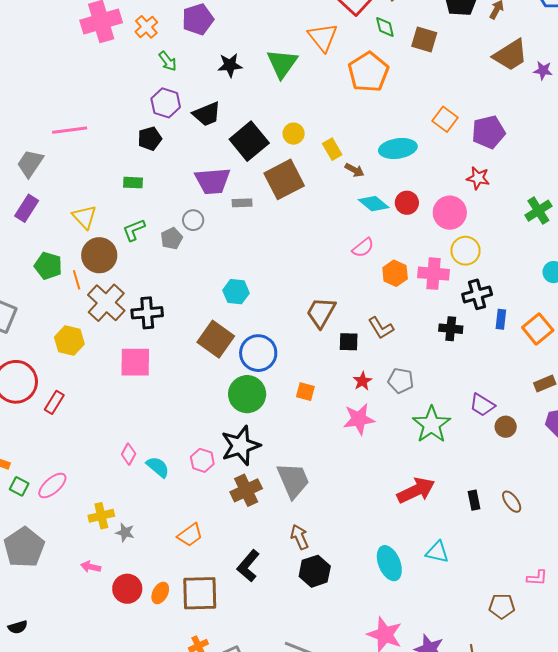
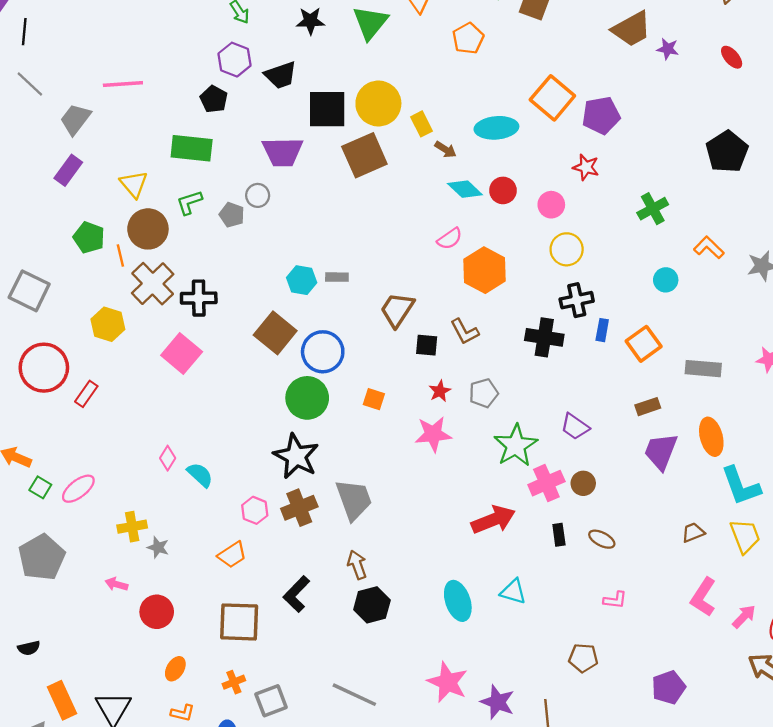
orange pentagon: (368, 72) -> (468, 38), size x0.7
orange square: (445, 119) -> (552, 98), size x1.5
yellow circle: (294, 134) -> (378, 104), size x1.8
black pentagon: (150, 139) -> (214, 99), turned -30
black square: (249, 141) -> (327, 109), turned 36
green rectangle: (133, 183) -> (192, 148), size x1.8
gray rectangle: (242, 203) -> (337, 277), moved
pink circle: (450, 213) -> (551, 205), size x0.7
gray pentagon: (172, 238) -> (232, 215), turned -30
orange hexagon: (395, 273) -> (485, 270), size x1.5
pink cross: (434, 274) -> (546, 483), moved, turned -32
black cross: (451, 329) -> (544, 337), size x1.4
pink square: (135, 362) -> (182, 354), turned 36
gray pentagon: (401, 381) -> (484, 393), turned -30
brown circle: (506, 427) -> (583, 483), moved
black star: (241, 446) -> (296, 456), turned -30
pink hexagon: (202, 460) -> (255, 510), moved
brown ellipse: (512, 502) -> (602, 539), turned -30
pink L-shape: (537, 578) -> (615, 600), moved
orange ellipse: (160, 593) -> (175, 669), moved

